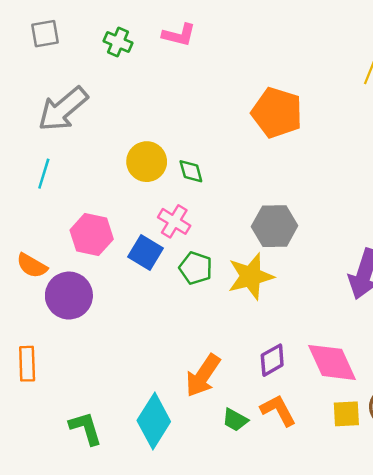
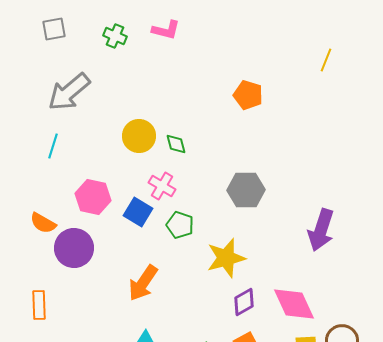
orange pentagon: (277, 113) -> (248, 95), size x0.7
yellow star: (251, 276) -> (226, 258), moved
orange arrow: (203, 376) -> (143, 283), moved

